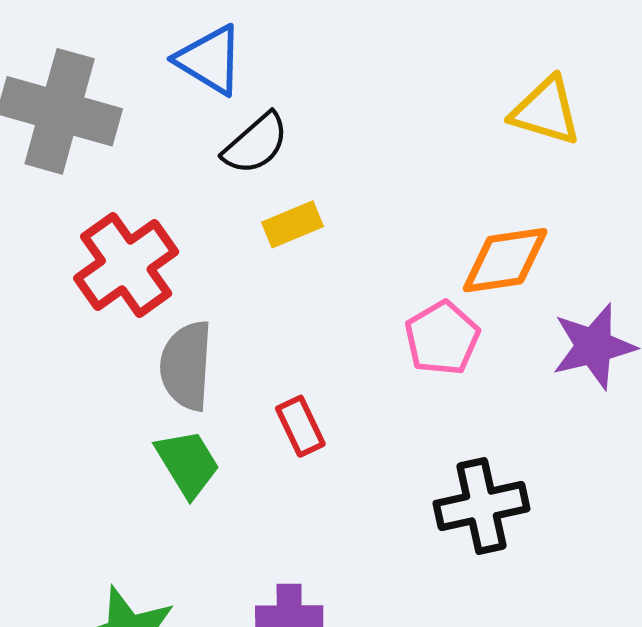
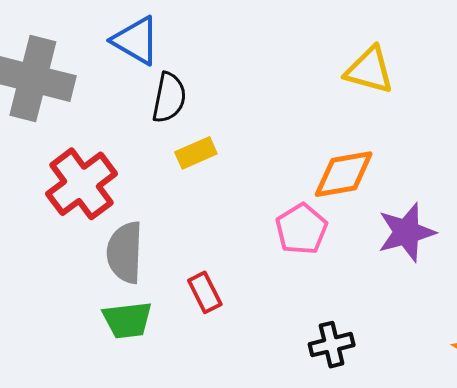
black semicircle: (256, 144) -> (169, 98), turned -36
green trapezoid: (188, 463) -> (127, 320), turned 116
black cross: (482, 506) -> (332, 345), size x0.7

